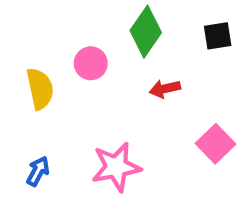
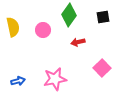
yellow semicircle: (40, 89) -> (13, 27), moved
blue arrow: (38, 171) -> (18, 81), turned 48

